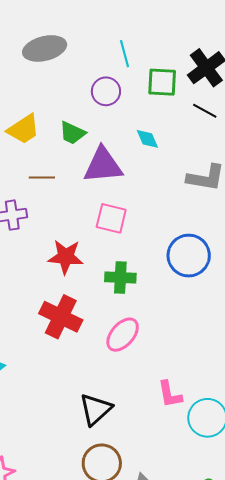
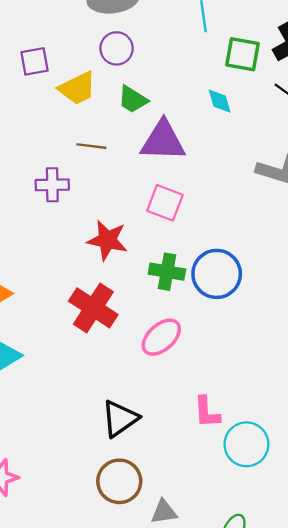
purple circle: (106, 91) -> (117, 48), moved
cyan diamond: (147, 139) -> (220, 101), moved
blue circle: (189, 256) -> (217, 274), moved

